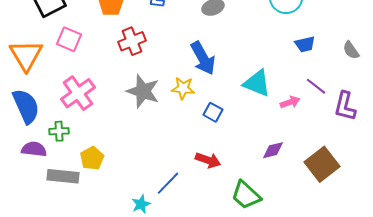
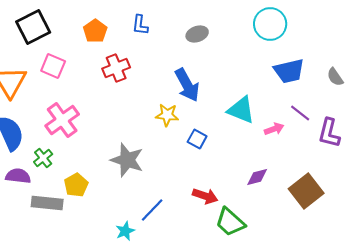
blue trapezoid: (305, 44) -> (289, 71), size x1.5
gray star: (143, 91) -> (127, 160), moved
green cross: (59, 131) -> (43, 158), turned -36
red arrow: (208, 160) -> (205, 196), moved

